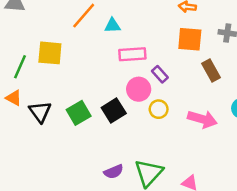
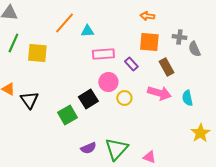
green line: (20, 67) -> (13, 43), moved
purple rectangle: (160, 74) -> (131, 64), moved
green square: (79, 113) -> (67, 115), moved
pink arrow: (202, 119) -> (159, 93), moved

